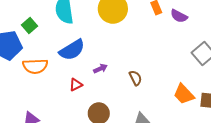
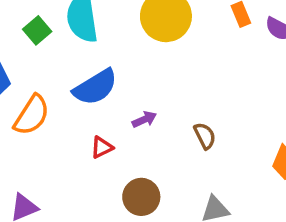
green square: (29, 26) -> (37, 30), moved
orange semicircle: (35, 66) -> (32, 115), turned -55

